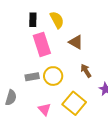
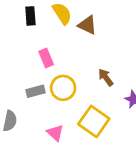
brown triangle: (76, 42) -> (87, 25), moved
pink rectangle: (42, 44) -> (46, 58), moved, size x0.6

